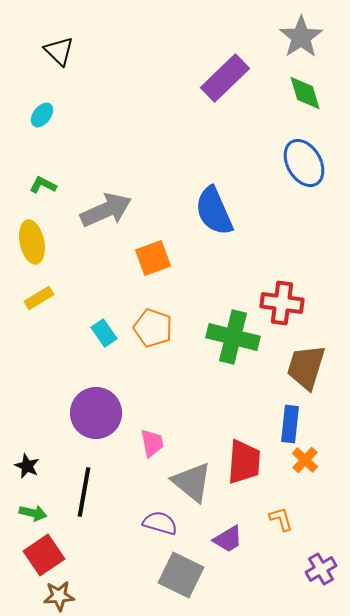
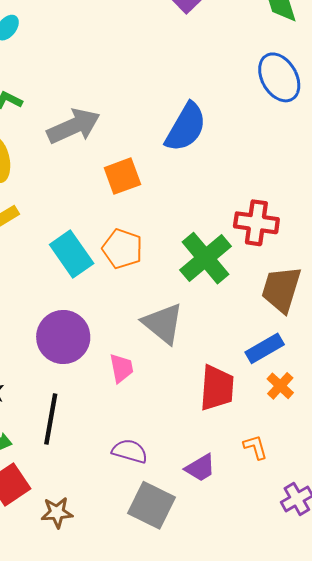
blue semicircle: (214, 211) -> (186, 127), turned -126
cyan rectangle: (104, 333) -> (72, 254), size x1.6
green cross: (233, 337) -> (206, 258), turned 36
blue rectangle: (290, 424) -> (265, 348), turned 54
gray triangle: (192, 482) -> (163, 324), moved
brown star: (59, 596) -> (57, 512), moved

